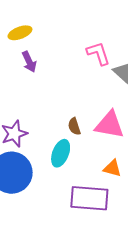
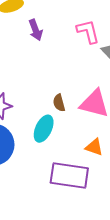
purple arrow: (29, 62) -> (36, 30), moved

